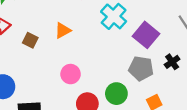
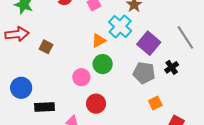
orange triangle: (63, 30) -> (99, 41), moved
green circle: (116, 94) -> (103, 64), moved

